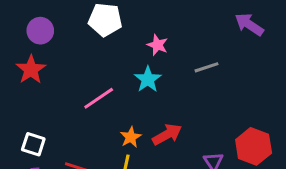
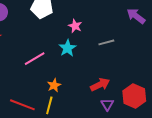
red arrow: (167, 134) -> (100, 85), moved

